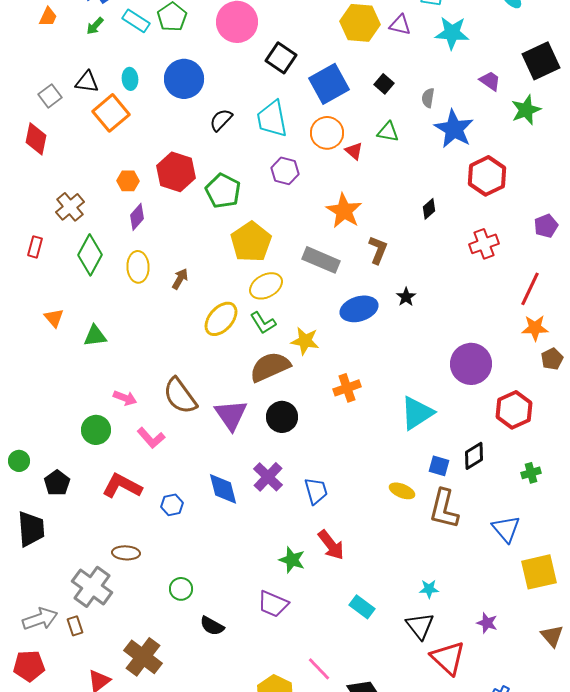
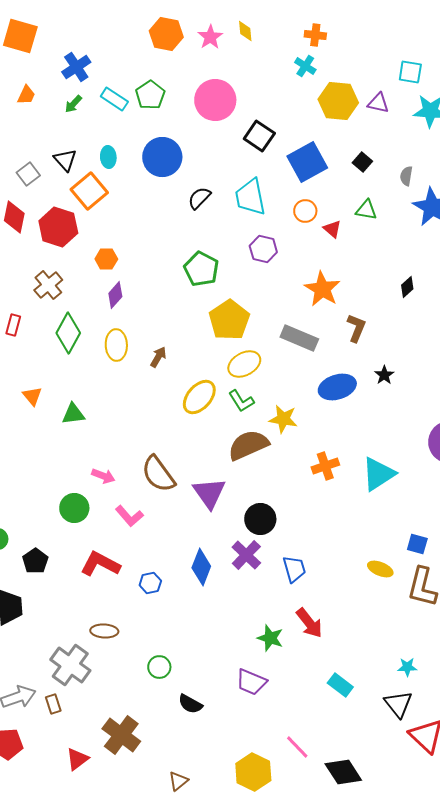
black triangle: (87, 82) -> (65, 160), turned 40
orange circle: (327, 133) -> (305, 211), size x0.7
red hexagon: (176, 172) -> (58, 227), moved
cyan triangle: (417, 413) -> (378, 474), moved
black circle: (282, 417) -> (260, 519), moved
blue diamond: (223, 489) -> (201, 567), turned 36

